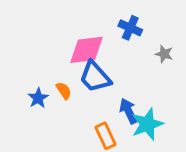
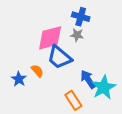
gray star: (164, 54) -> (77, 35), moved

